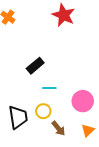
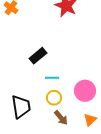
yellow circle: (43, 111) -> (54, 98), moved

